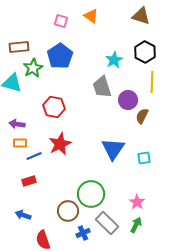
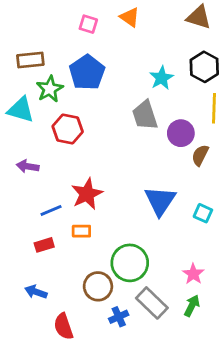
red hexagon: (54, 107) -> (68, 129), moved
orange rectangle: (20, 143) -> (81, 231), moved
cyan square: (144, 158) -> (203, 213), turned 32

